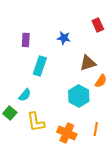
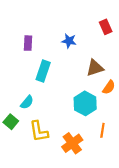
orange line: (96, 129) -> (102, 130), moved
orange cross: (67, 133) -> (72, 143), turned 30

